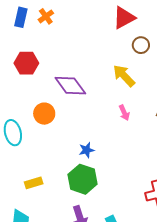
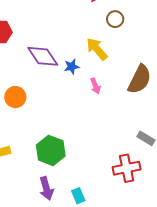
orange circle: (44, 114) -> (15, 97), moved
blue star: (87, 150) -> (72, 67), moved

